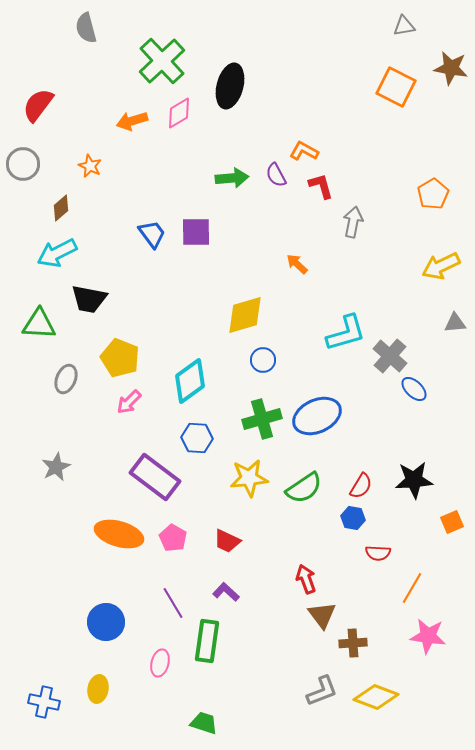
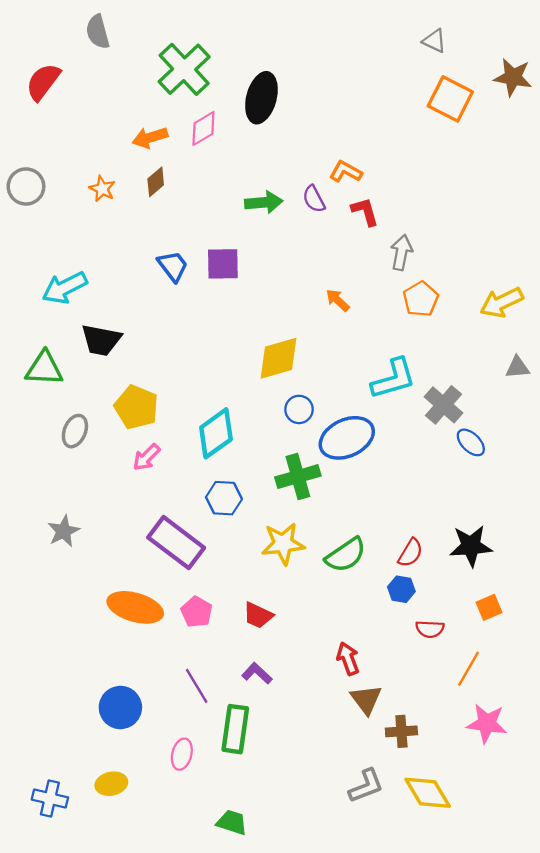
gray triangle: (404, 26) -> (434, 41), moved, turned 35
red semicircle: (38, 105) -> (43, 82), moved
orange pentagon: (433, 194) -> (421, 299), moved
brown diamond: (61, 208) -> (156, 182), moved
blue ellipse: (317, 416) -> (347, 438), moved
orange square: (452, 522) -> (489, 607), moved
yellow ellipse: (98, 689) -> (111, 784), turned 68
yellow diamond: (376, 697) -> (428, 793), turned 39

